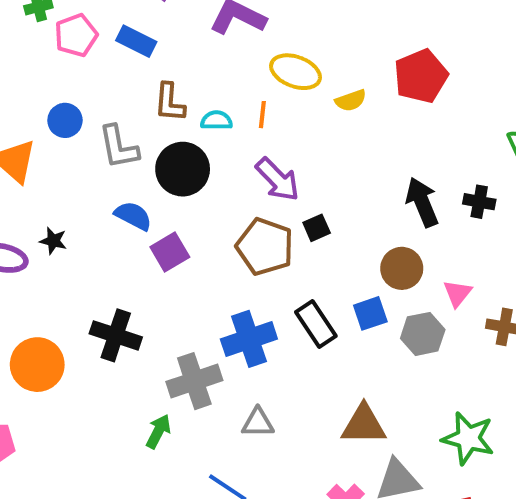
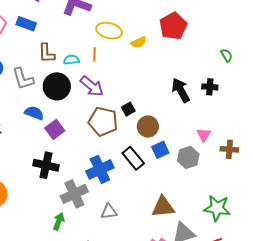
purple arrow: (278, 179) -> (92, 86), moved
brown circle: (402, 268) -> (148, 127), moved
black cross: (116, 335) -> (46, 165), moved

